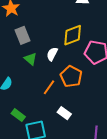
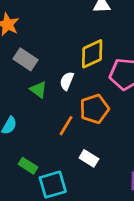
gray rectangle: (22, 35) -> (25, 59), turned -30
orange pentagon: (71, 76) -> (94, 109), turned 30

